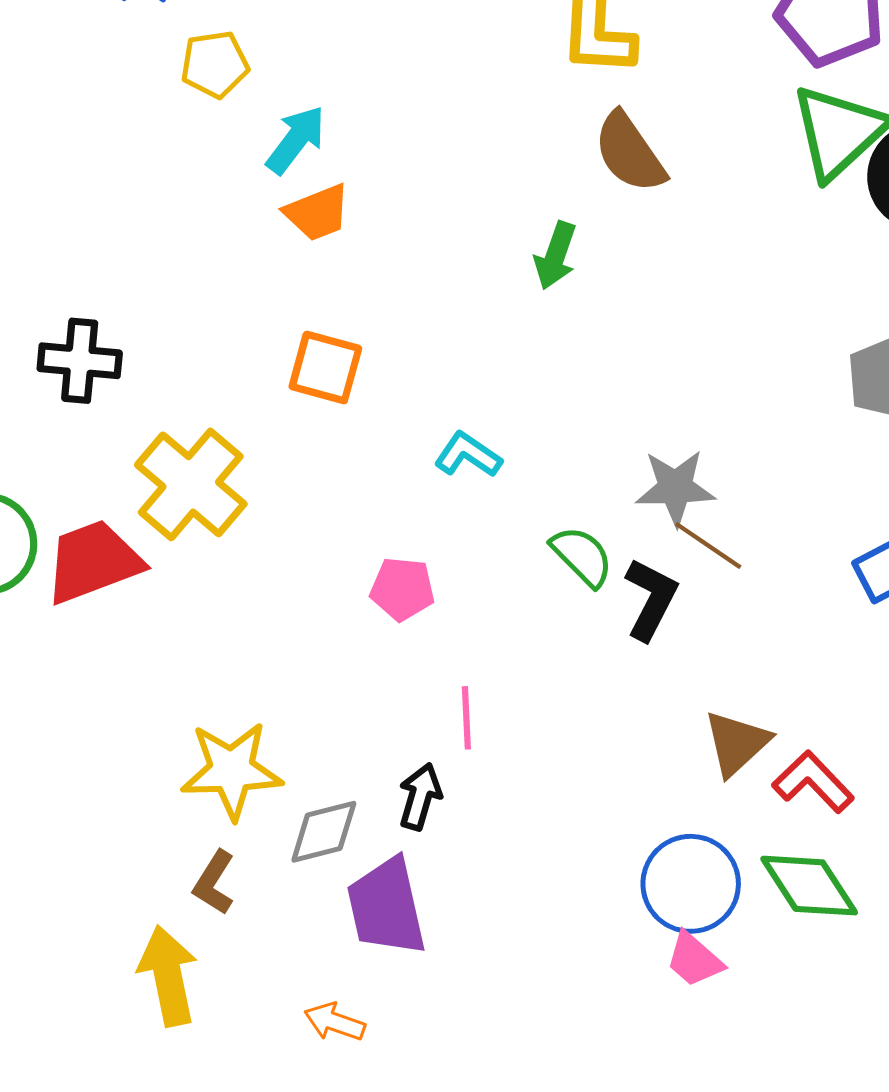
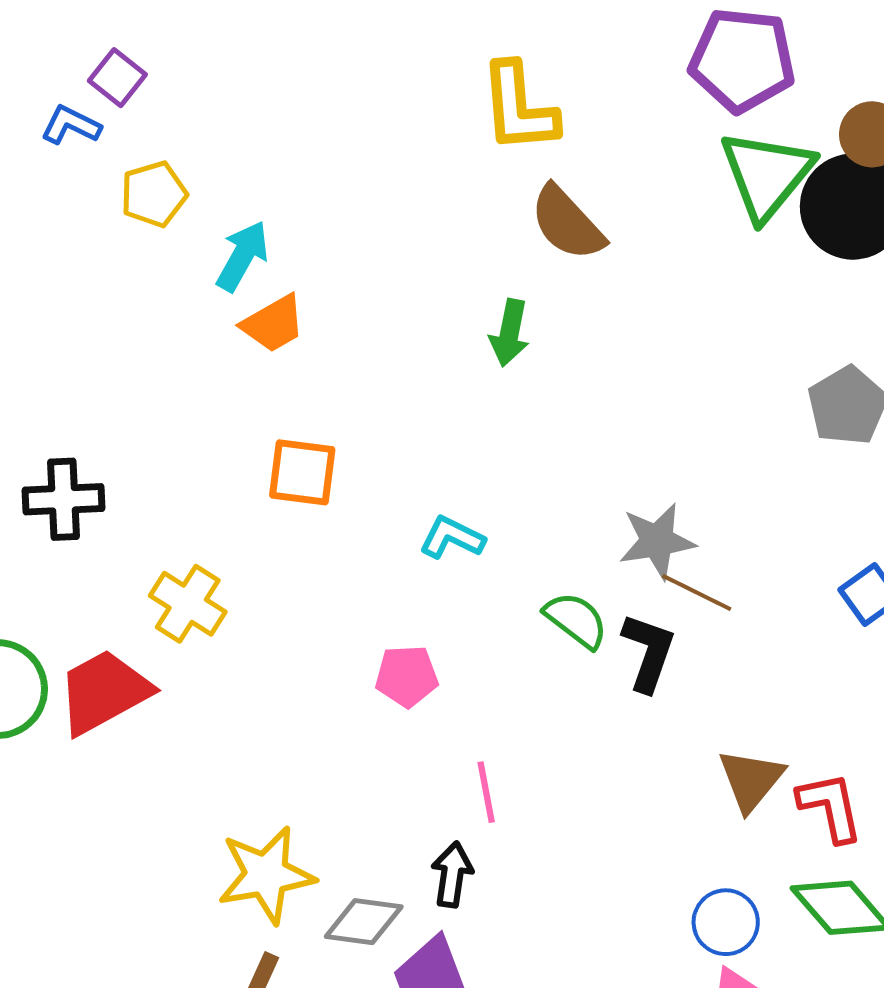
yellow cross: (191, 484) -> (188, 604), size x0.7
red L-shape: (813, 782) -> (830, 807), turned 40
gray diamond: (324, 832) -> (364, 922), turned 30
blue circle: (691, 884) -> (726, 922), size x0.7

